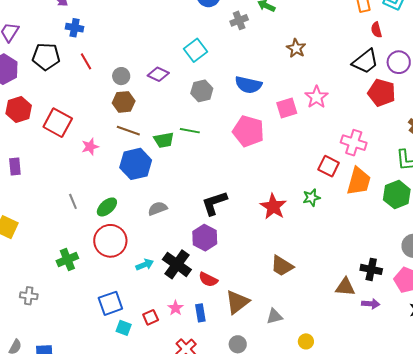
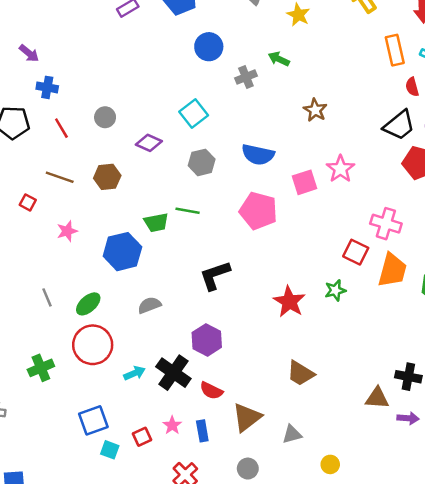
gray circle: (121, 76) -> (105, 117), moved
red square: (58, 123) -> (28, 202), size x0.5
brown line: (128, 131) -> (60, 177), moved
black L-shape: (214, 203) -> (215, 275), moved

